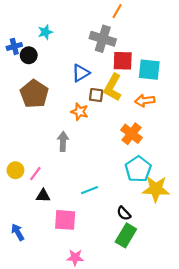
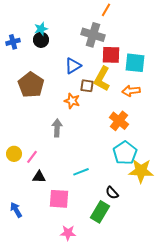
black circle: (29, 55) -> (41, 40), moved
green rectangle: (126, 235) -> (100, 212), moved

